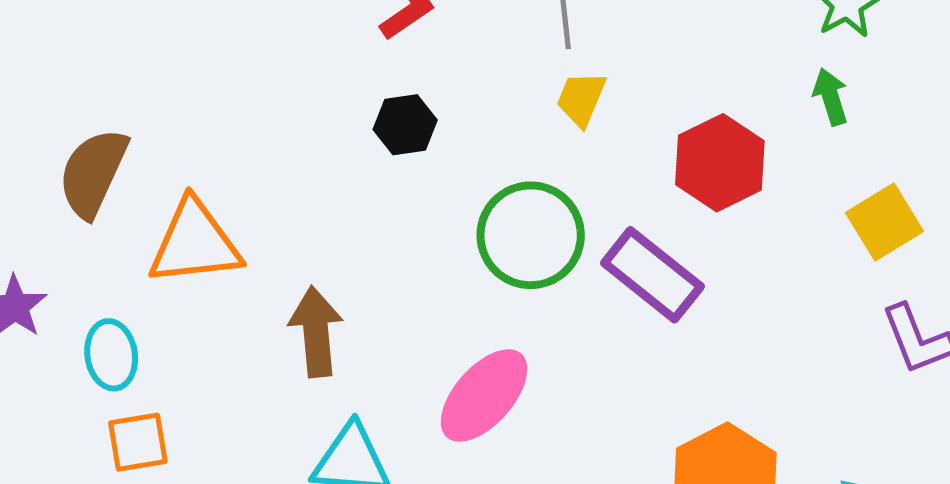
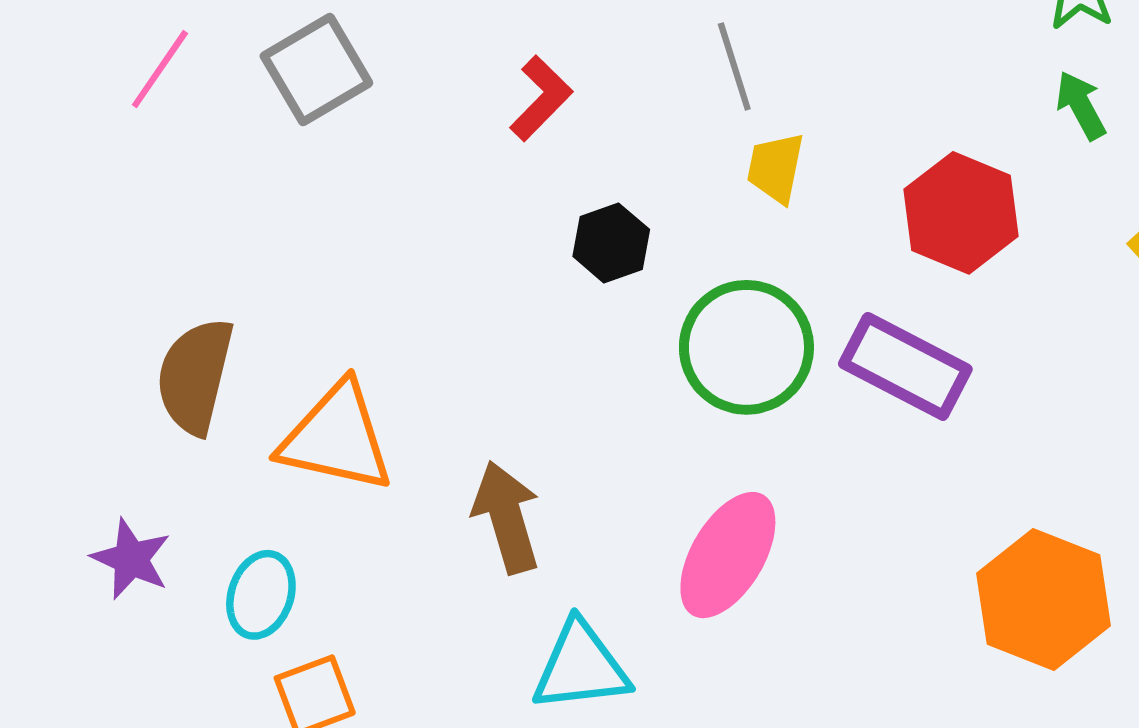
black hexagon: (405, 125) -> (611, 243), moved
orange triangle: (195, 243) -> (336, 438), turned 30
cyan ellipse: (111, 355) -> (261, 595), turned 38

